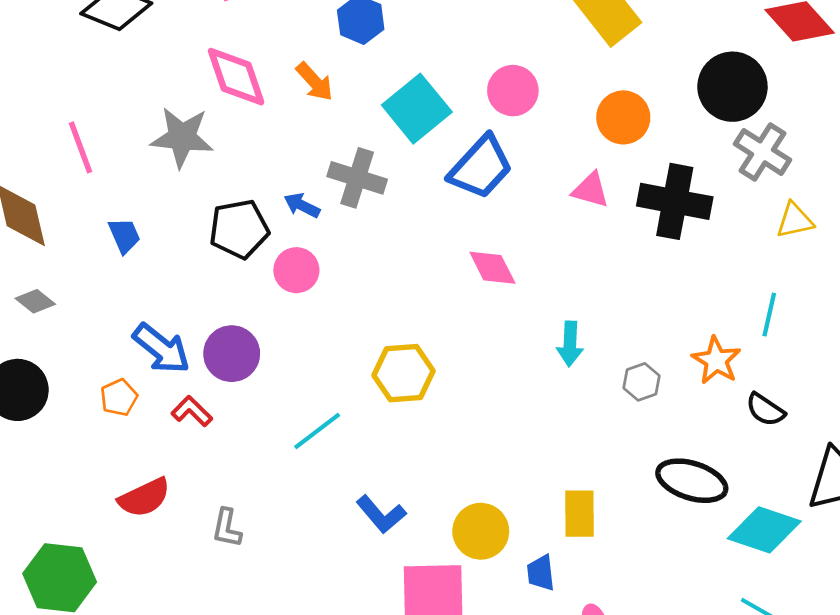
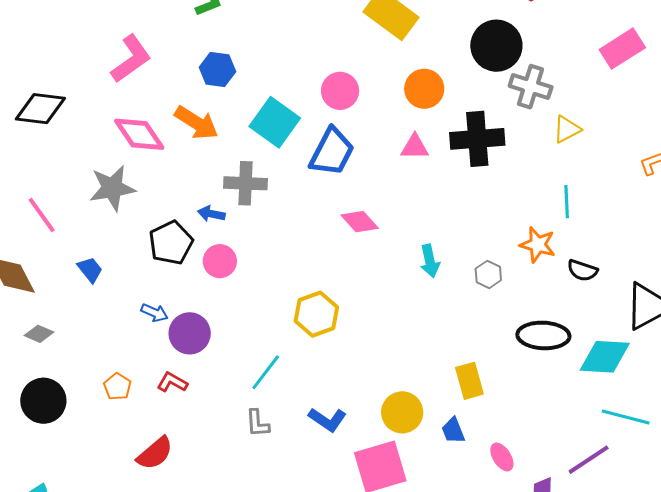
orange arrow: (315, 82) -> (196, 123), size x1.4
blue arrow: (161, 349) -> (154, 313), moved, size x0.6
gray L-shape: (227, 528) -> (258, 423), moved

